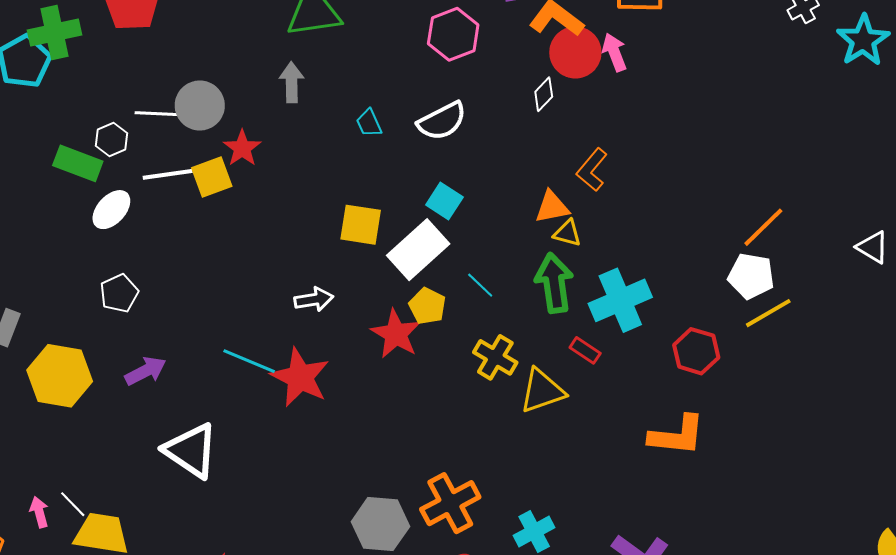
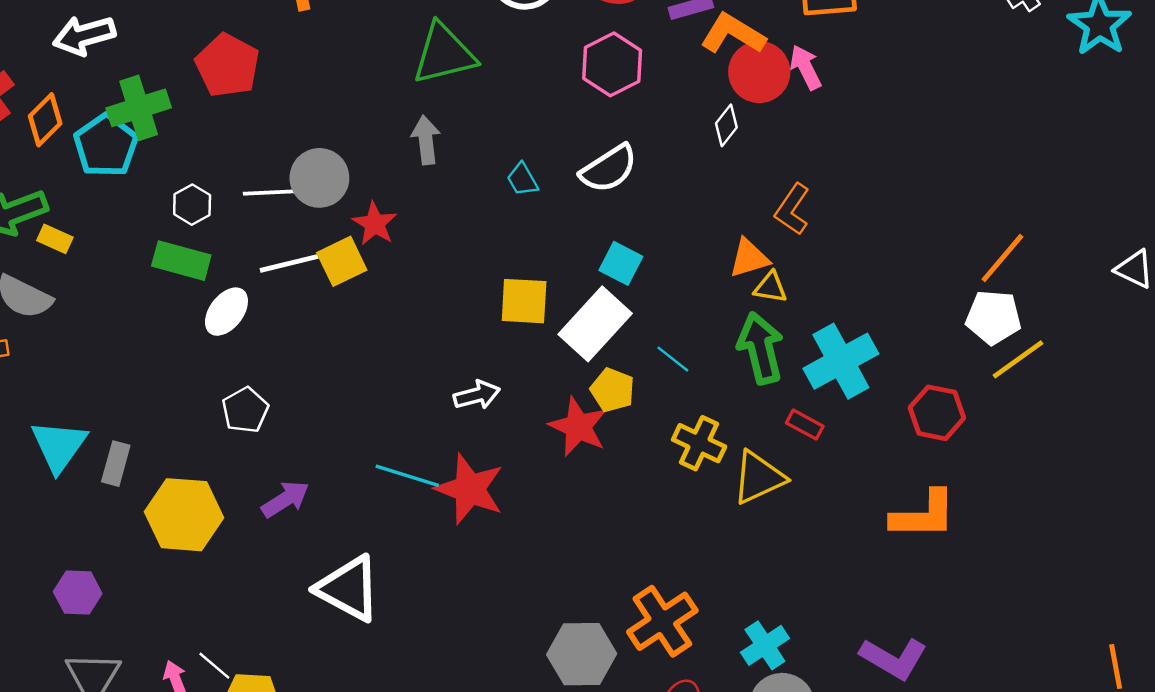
white hexagon: (112, 139) -> (192, 205), moved

